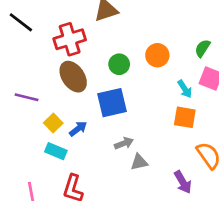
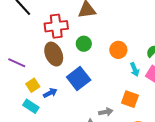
green circle: (119, 64) -> (84, 44), moved
cyan arrow: (185, 89) -> (135, 69), moved
blue square: (112, 103) -> (79, 78), turned -35
gray arrow: (124, 143) -> (106, 112), moved

